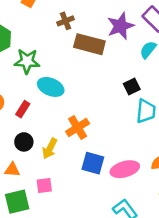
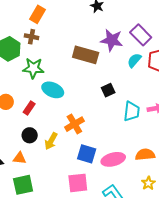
brown cross: (65, 21) -> (31, 37), moved, turned 32
purple star: (121, 26) -> (112, 40), turned 30
black square: (132, 87) -> (108, 90), moved
pink square: (44, 185) -> (78, 183), moved, size x1.5

